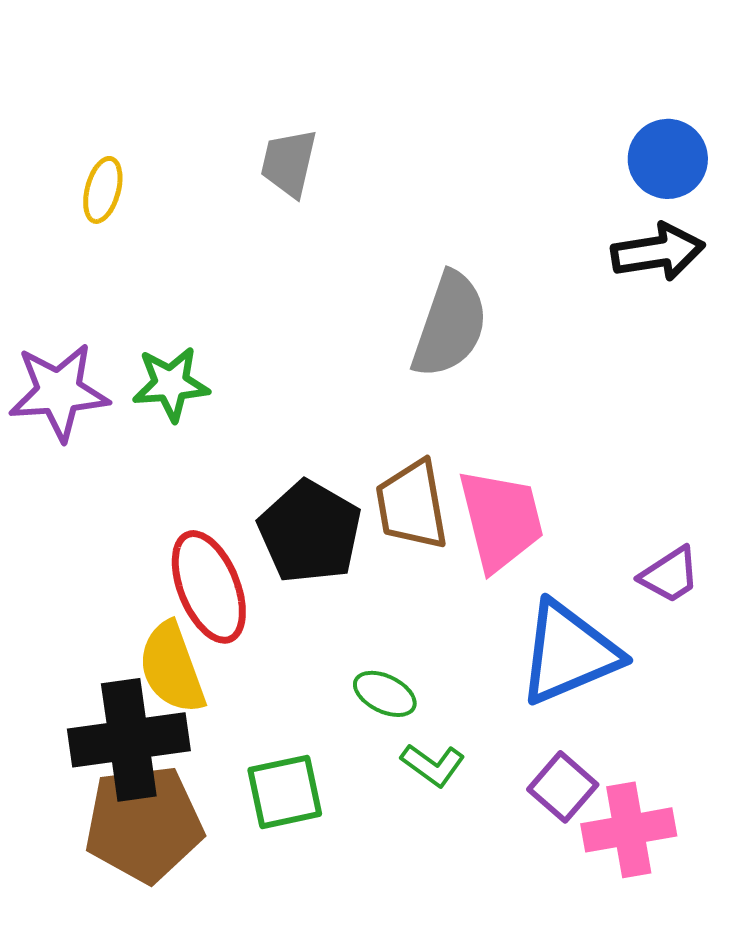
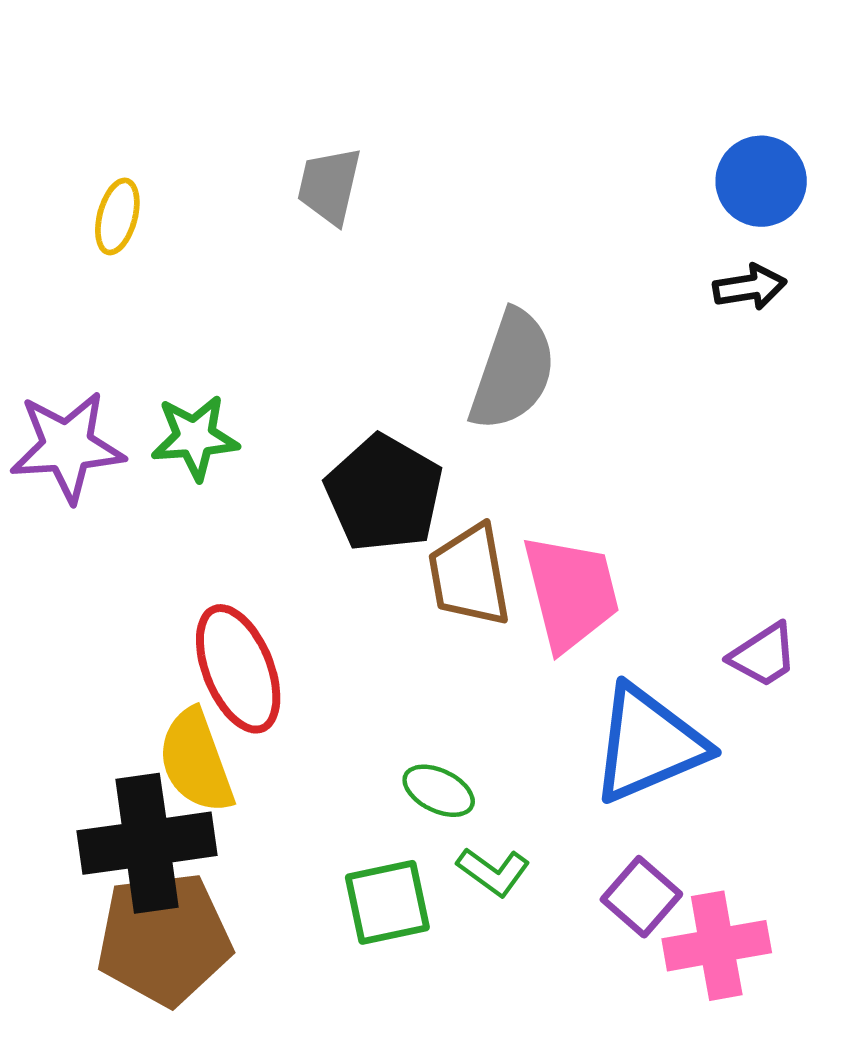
black arrow: (658, 252) -> (750, 287), size x0.7
black pentagon: (310, 532) -> (384, 493), moved
green square: (285, 792) -> (387, 902), moved

